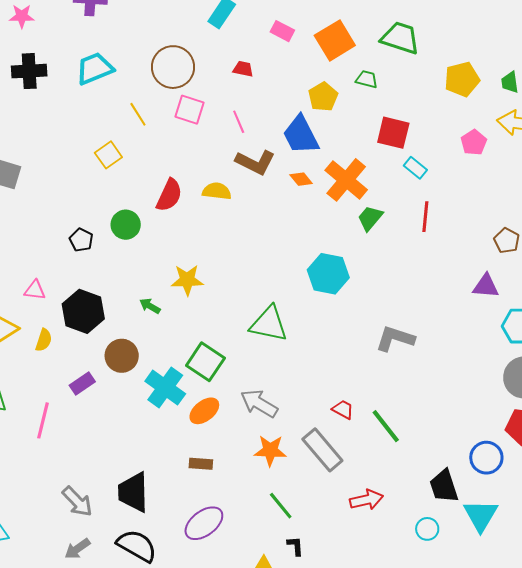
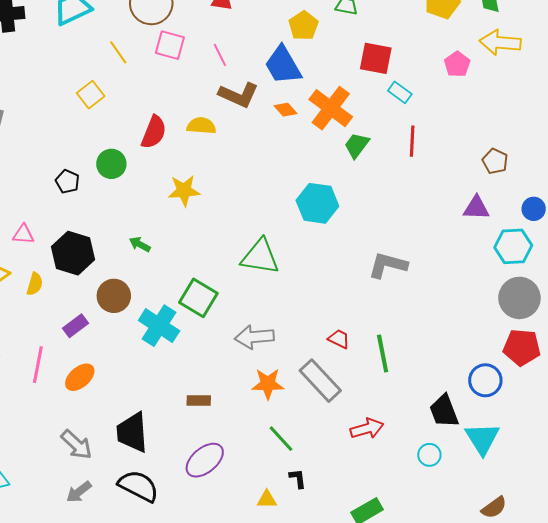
yellow star: (187, 280) -> (184, 191), moved
gray arrow: (259, 403) -> (254, 337), turned -33
orange ellipse: (204, 411) -> (80, 377), moved
green line: (386, 426) -> (383, 354), turned 30

